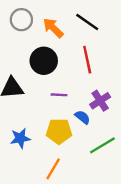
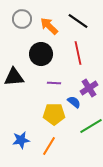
blue star: (20, 138) -> (21, 140), moved

